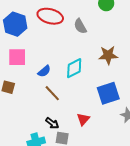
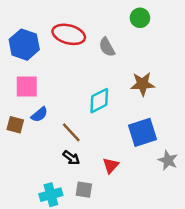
blue semicircle: (44, 71) -> (39, 115), moved
black arrow: (52, 123) -> (71, 158), moved

